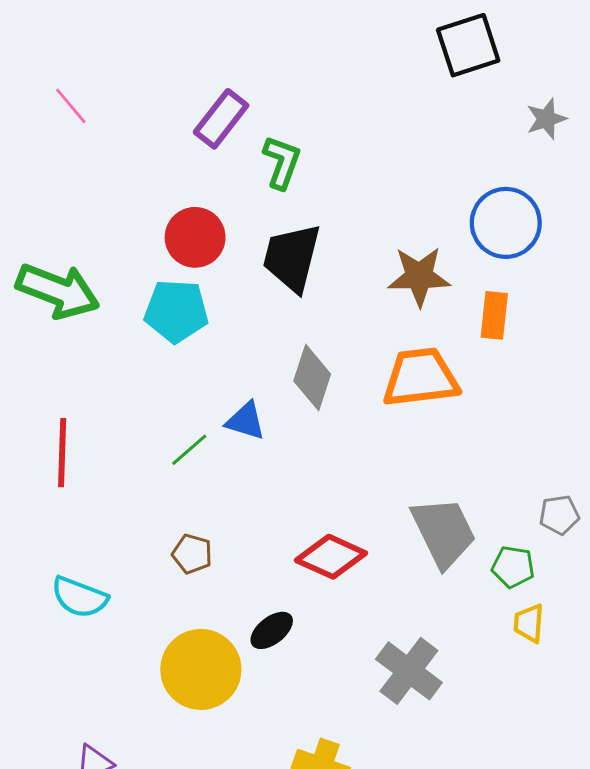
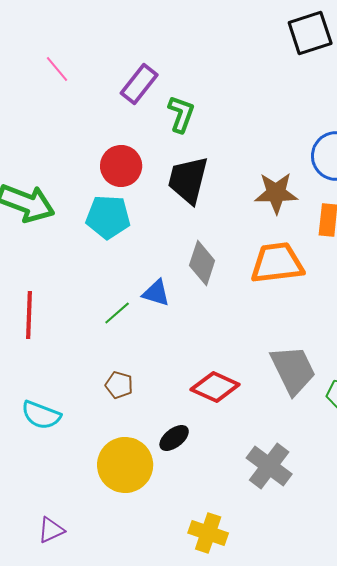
pink line: (71, 106) -> (57, 69), moved

